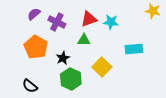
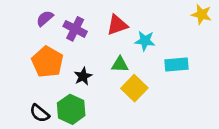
cyan star: (111, 22) -> (145, 41), moved
green triangle: (84, 40) -> (120, 64), moved
green hexagon: (71, 79) -> (71, 109), moved

